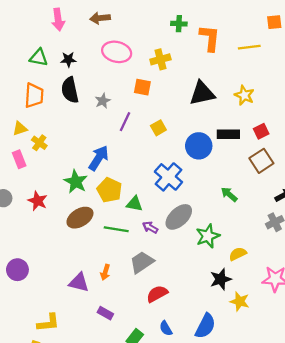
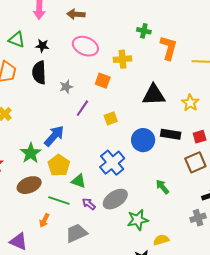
orange arrow: (105, 272) -> (44, 220), moved

